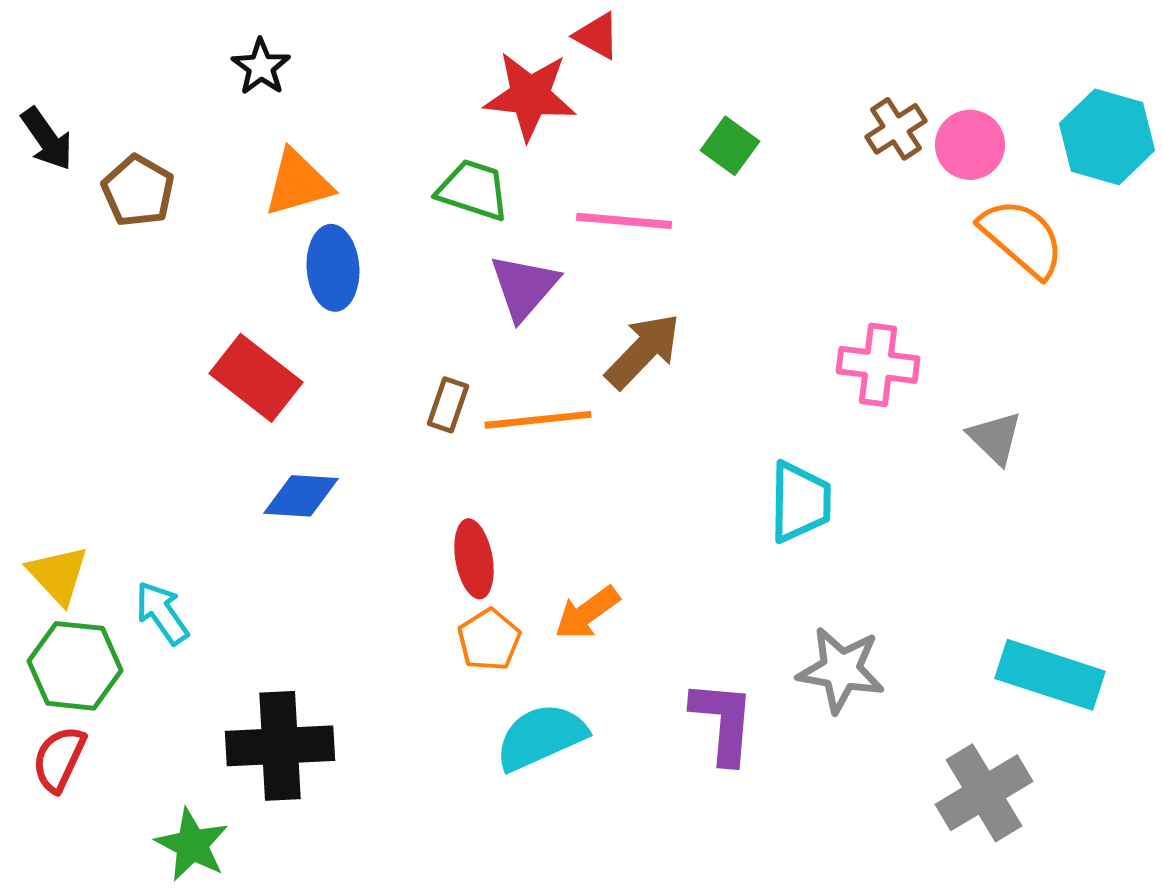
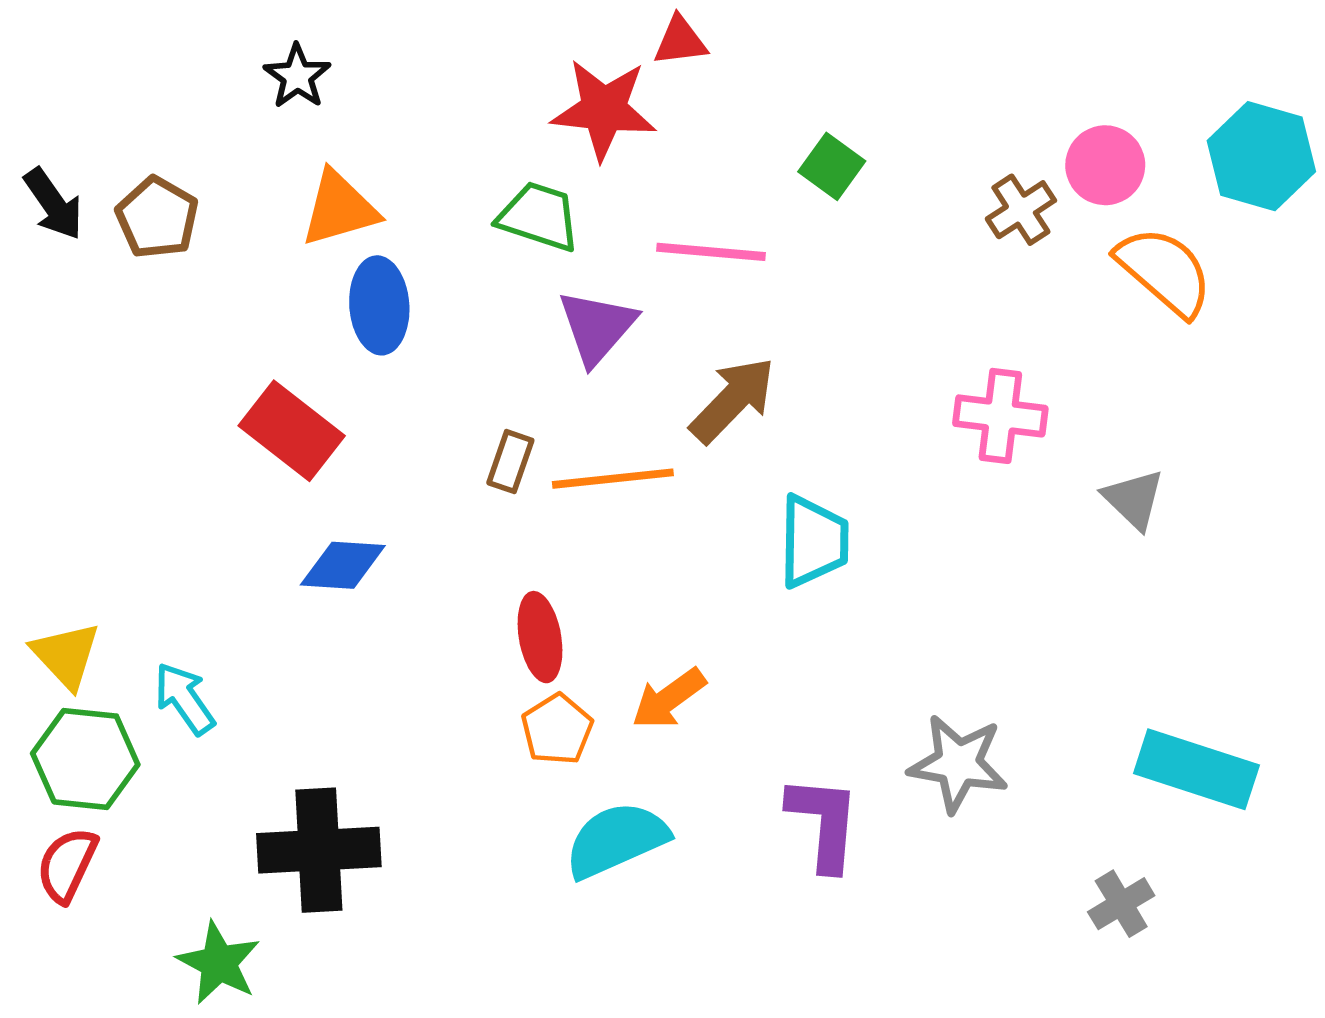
red triangle: (597, 36) -> (680, 41), turned -36
brown cross: (896, 129) -> (1021, 210), moved
black arrow: (47, 139) -> (53, 204), moved
cyan trapezoid: (800, 502) -> (813, 541), moved
gray cross: (984, 793) -> (1121, 904), size x0.6

